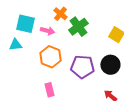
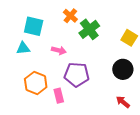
pink arrow: (47, 31) -> (59, 50), moved
orange hexagon: (50, 57) -> (36, 83), moved
purple pentagon: (82, 67) -> (77, 75), moved

